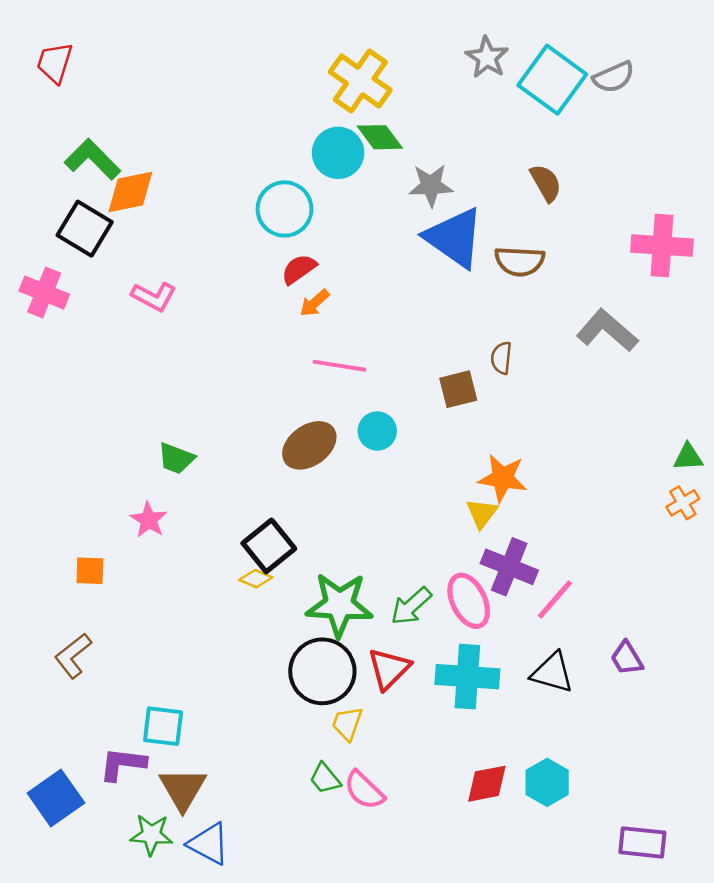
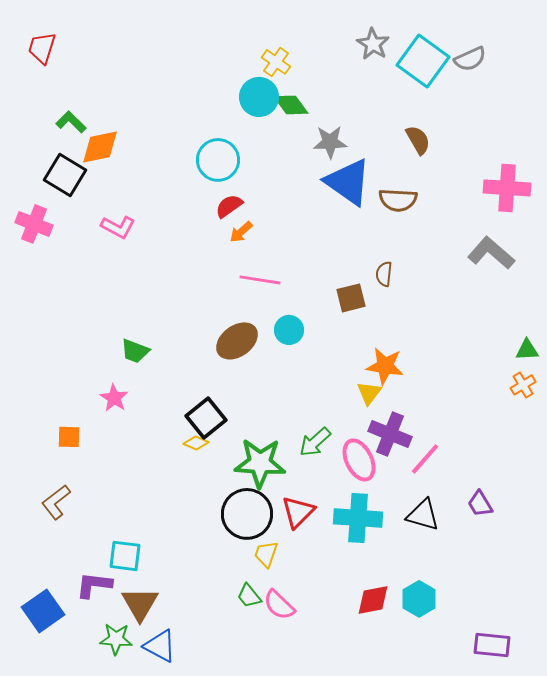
yellow cross: (360, 81) -> (276, 62), size x0.6
cyan circle: (338, 153) -> (259, 97), moved
green L-shape: (93, 159) -> (71, 122), size x0.7
gray L-shape: (607, 330) -> (491, 253), moved
green arrow: (411, 606) -> (315, 442), moved

